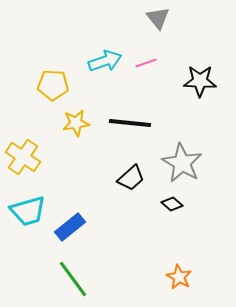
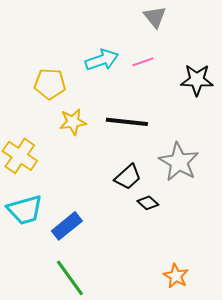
black diamond: (172, 204) -> (148, 203), moved

